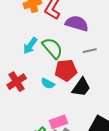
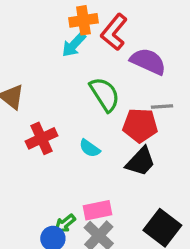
cyan arrow: (30, 46) -> (74, 45), moved
red pentagon: (66, 70) -> (140, 125), moved

